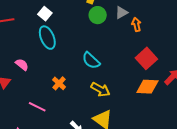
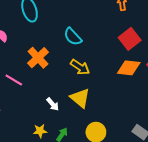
orange cross: (59, 83) -> (38, 58), size x1.5

